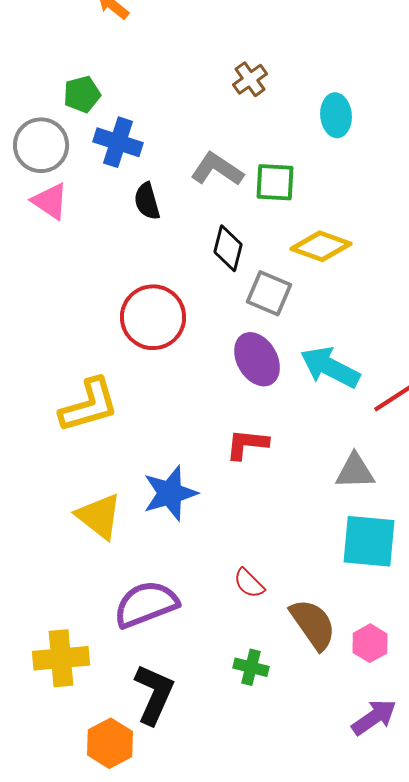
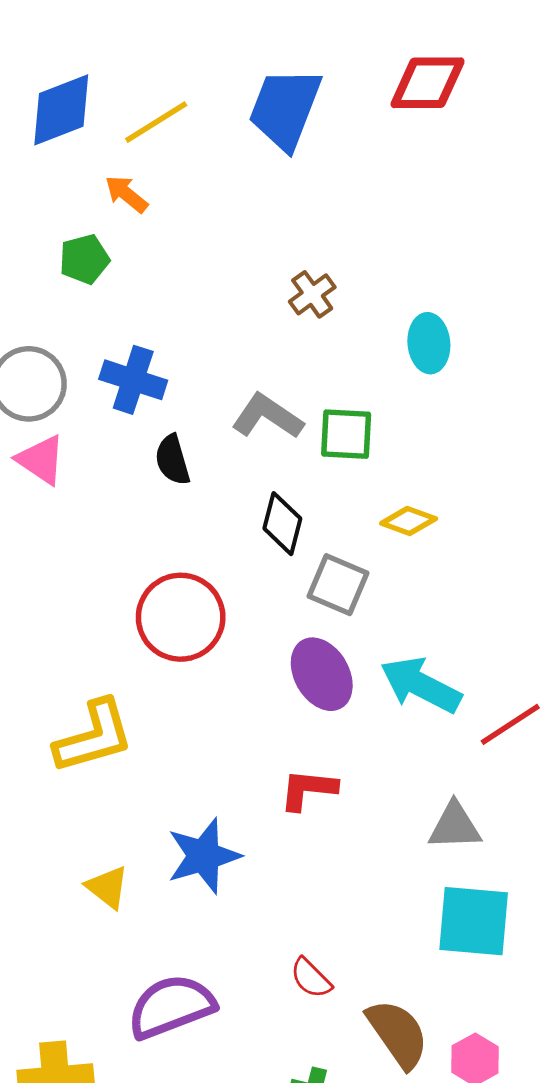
green pentagon: (82, 94) -> (84, 259), moved
yellow diamond: (321, 246) -> (409, 521), size x0.7
yellow triangle: (99, 516) -> (107, 887), size x0.7

